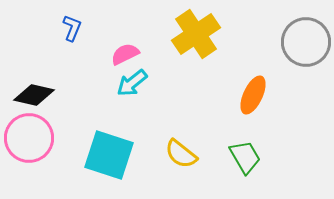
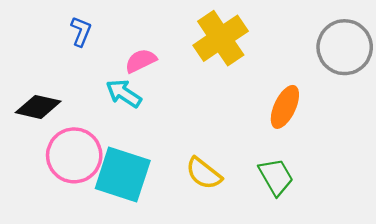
cyan arrow: (132, 83) -> (124, 93), moved, turned 72
pink circle: (29, 138) -> (74, 155), moved

